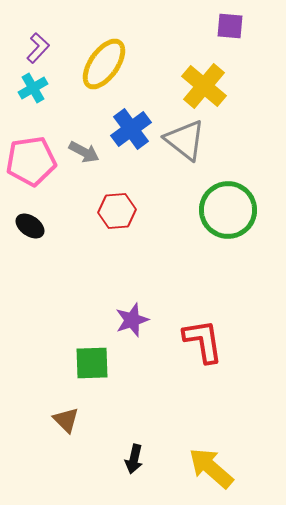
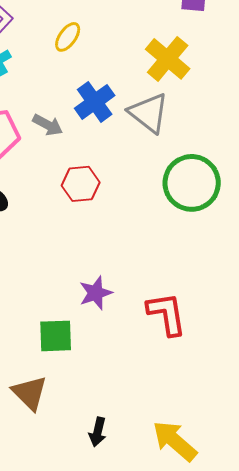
yellow ellipse: (104, 64) -> (68, 37), size x0.6
brown triangle: (66, 420) -> (30, 393), size x1.4

